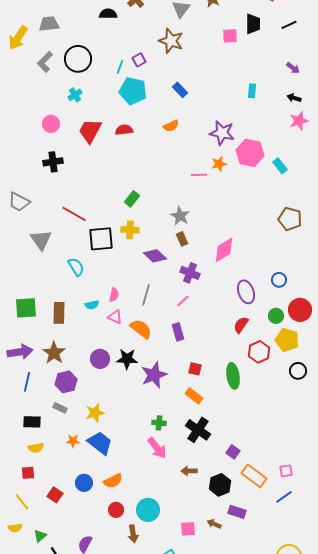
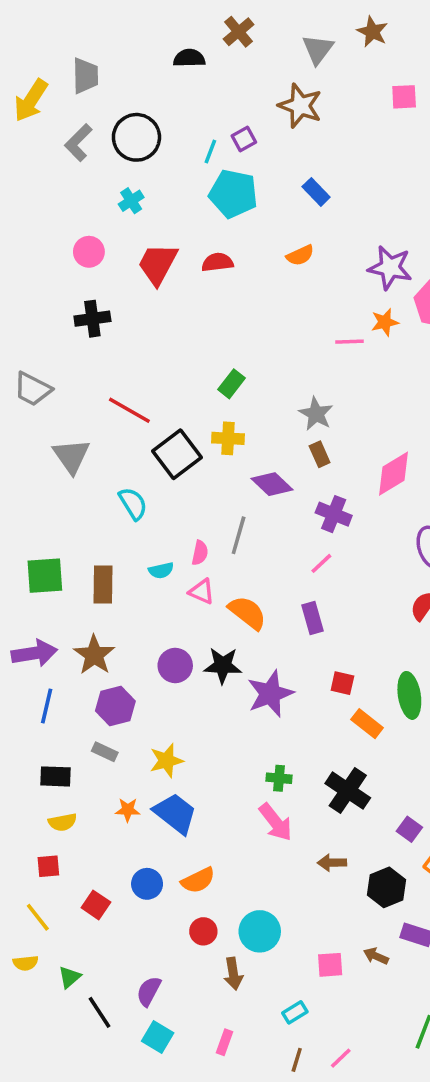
gray trapezoid: (49, 24) -> (85, 76), turned 95
black square: (101, 239) -> (177, 454), turned -32
gray line: (146, 295) -> (239, 535), moved
orange rectangle: (194, 396) -> (367, 724), moved

